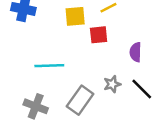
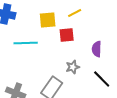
cyan line: (49, 66) -> (26, 43), moved
gray star: (112, 84) -> (73, 67), moved

